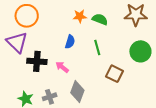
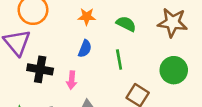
orange star: (80, 16) -> (87, 17), moved
pink arrow: (62, 67) -> (72, 80), turned -128

